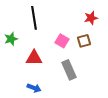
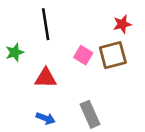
brown square: (84, 41) -> (113, 55), size x1.5
gray rectangle: (69, 70) -> (90, 114), moved

